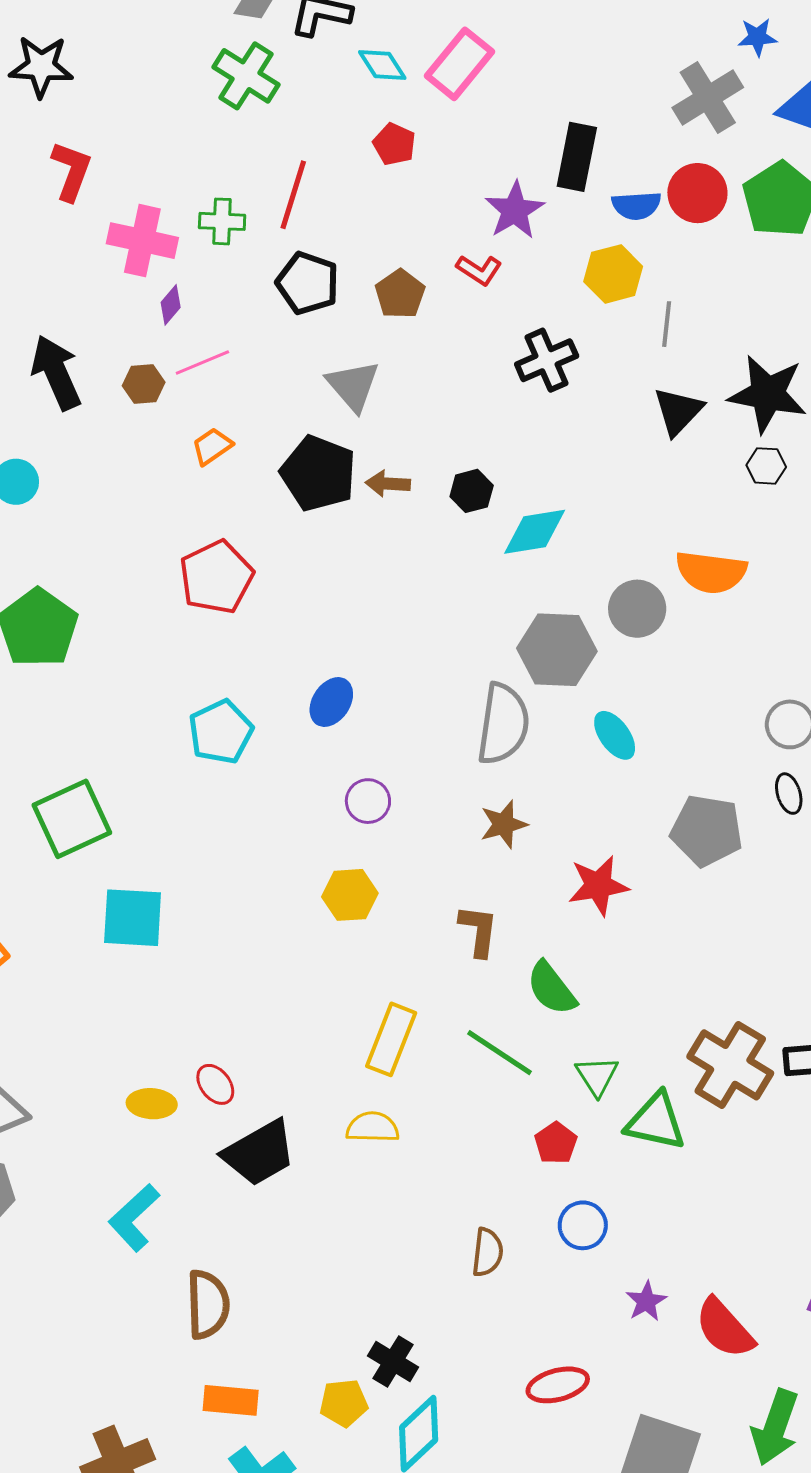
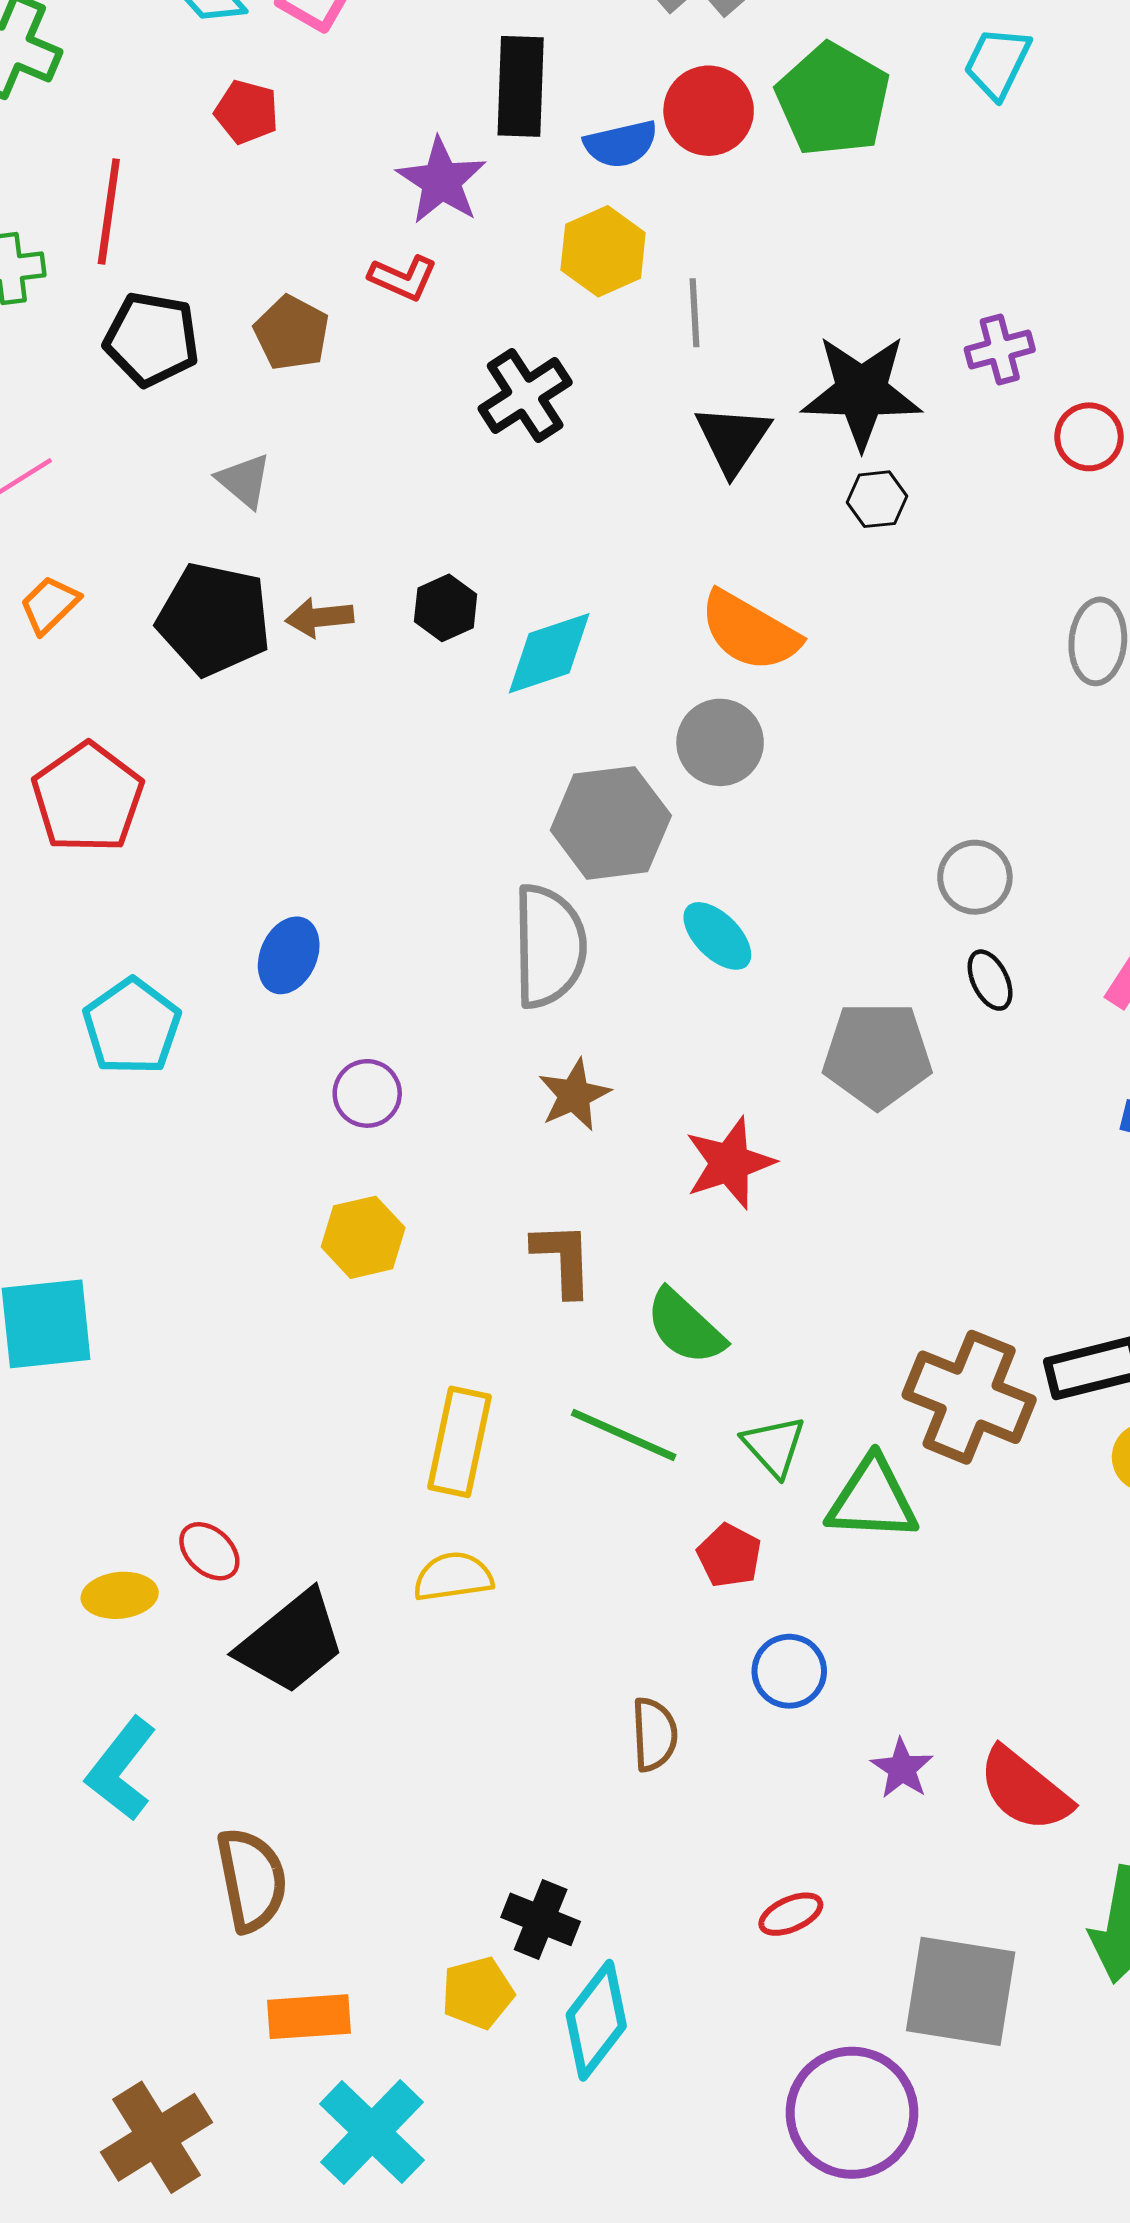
gray triangle: (353, 386) -> (244, 481), size x0.7
orange semicircle: (711, 572) -> (750, 631), moved, turned 32
red ellipse: (558, 1385) -> (791, 1914), size x0.7

